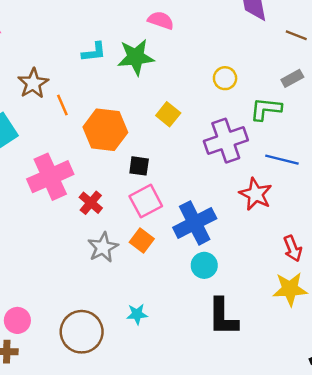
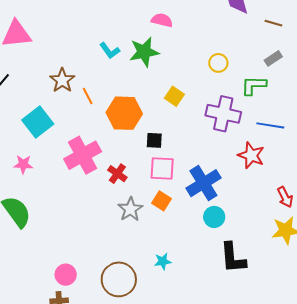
cyan L-shape: (94, 52) -> (110, 51), turned 65
purple cross: (226, 141) -> (223, 114), turned 36
pink square: (146, 201) -> (162, 169), turned 36

